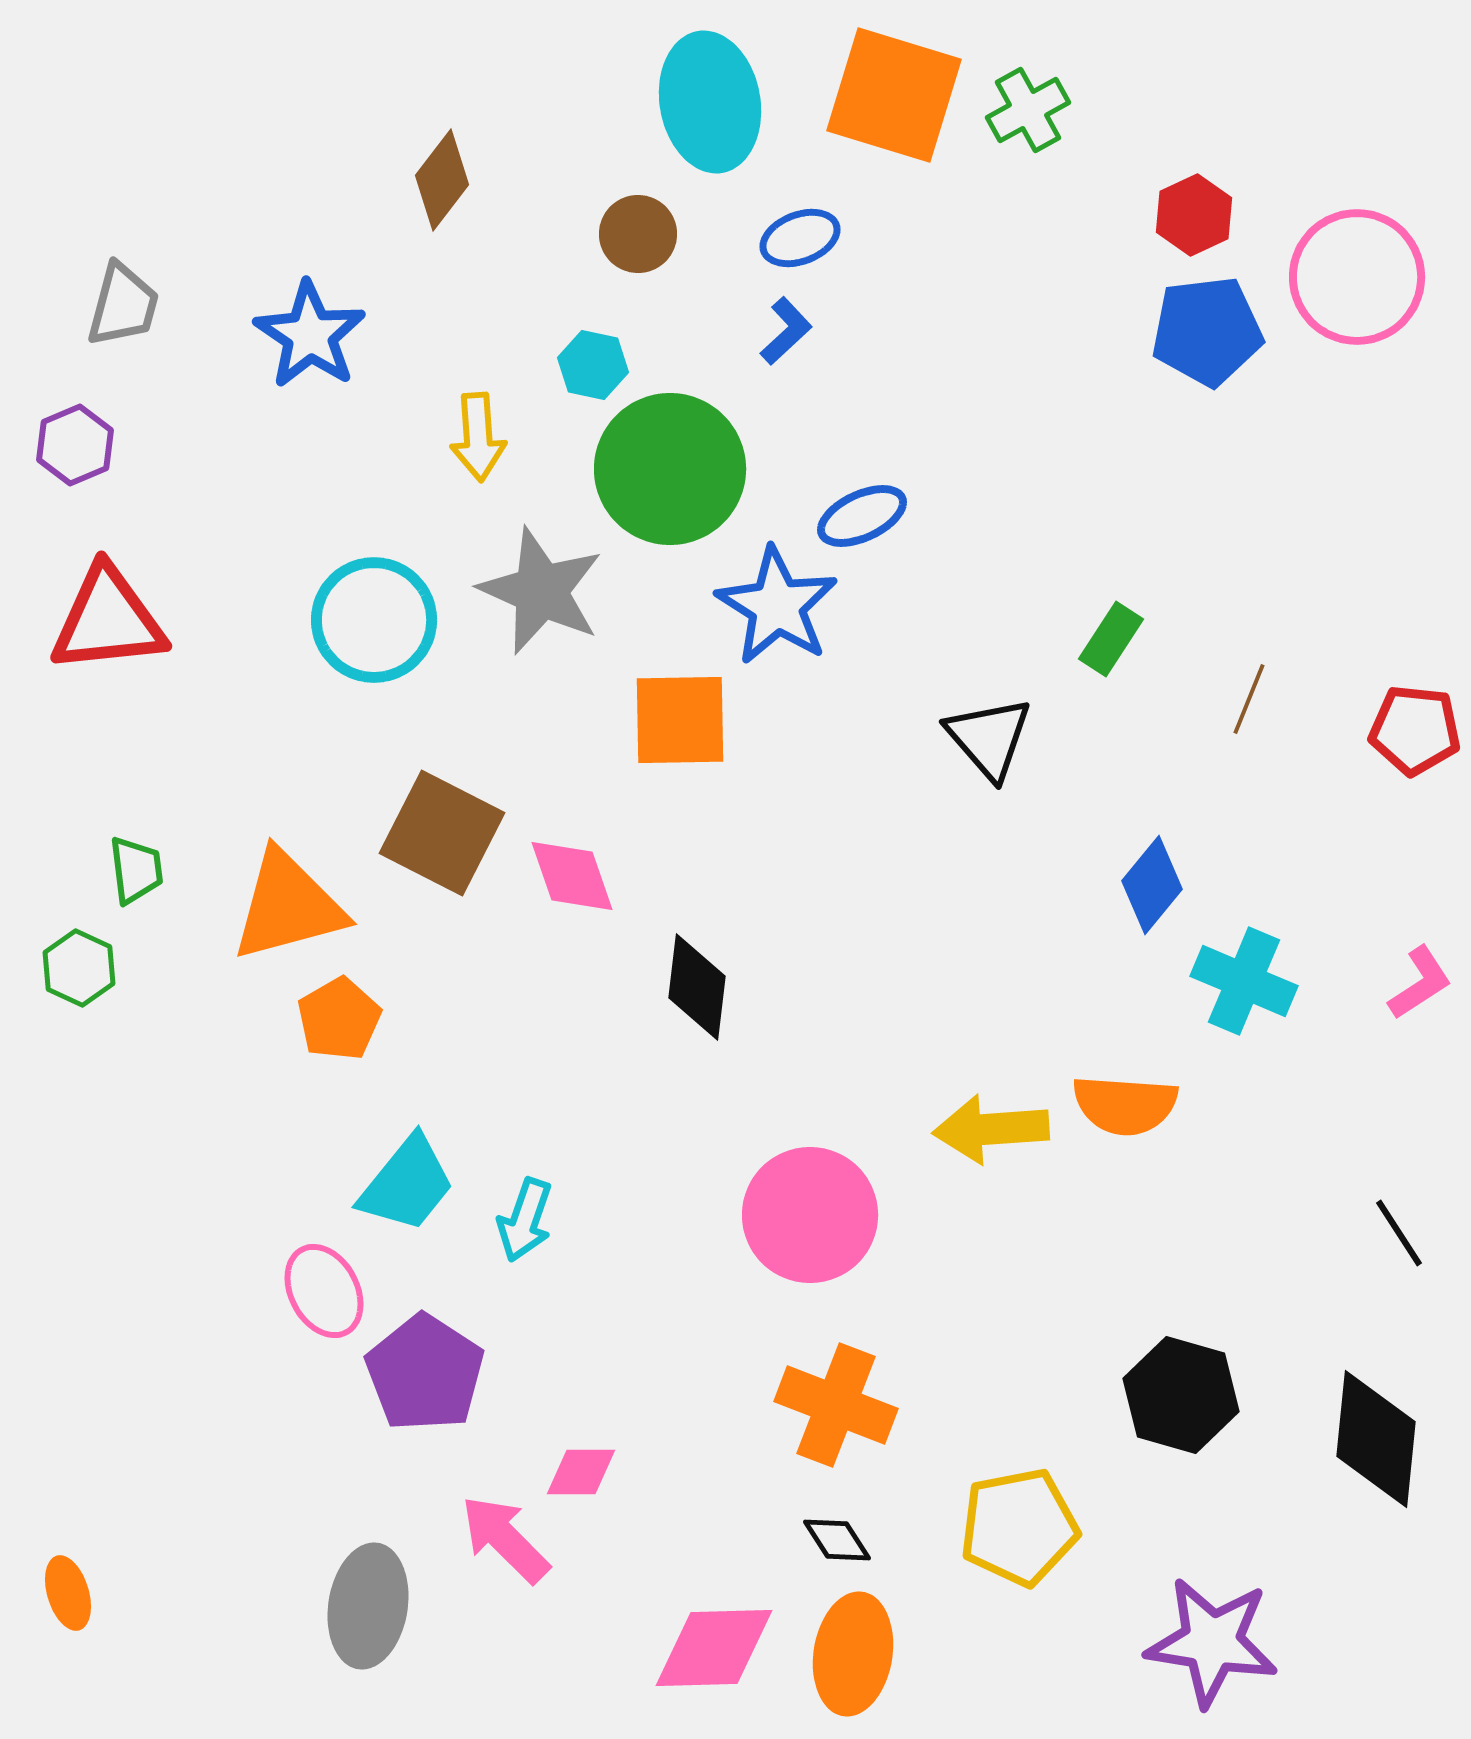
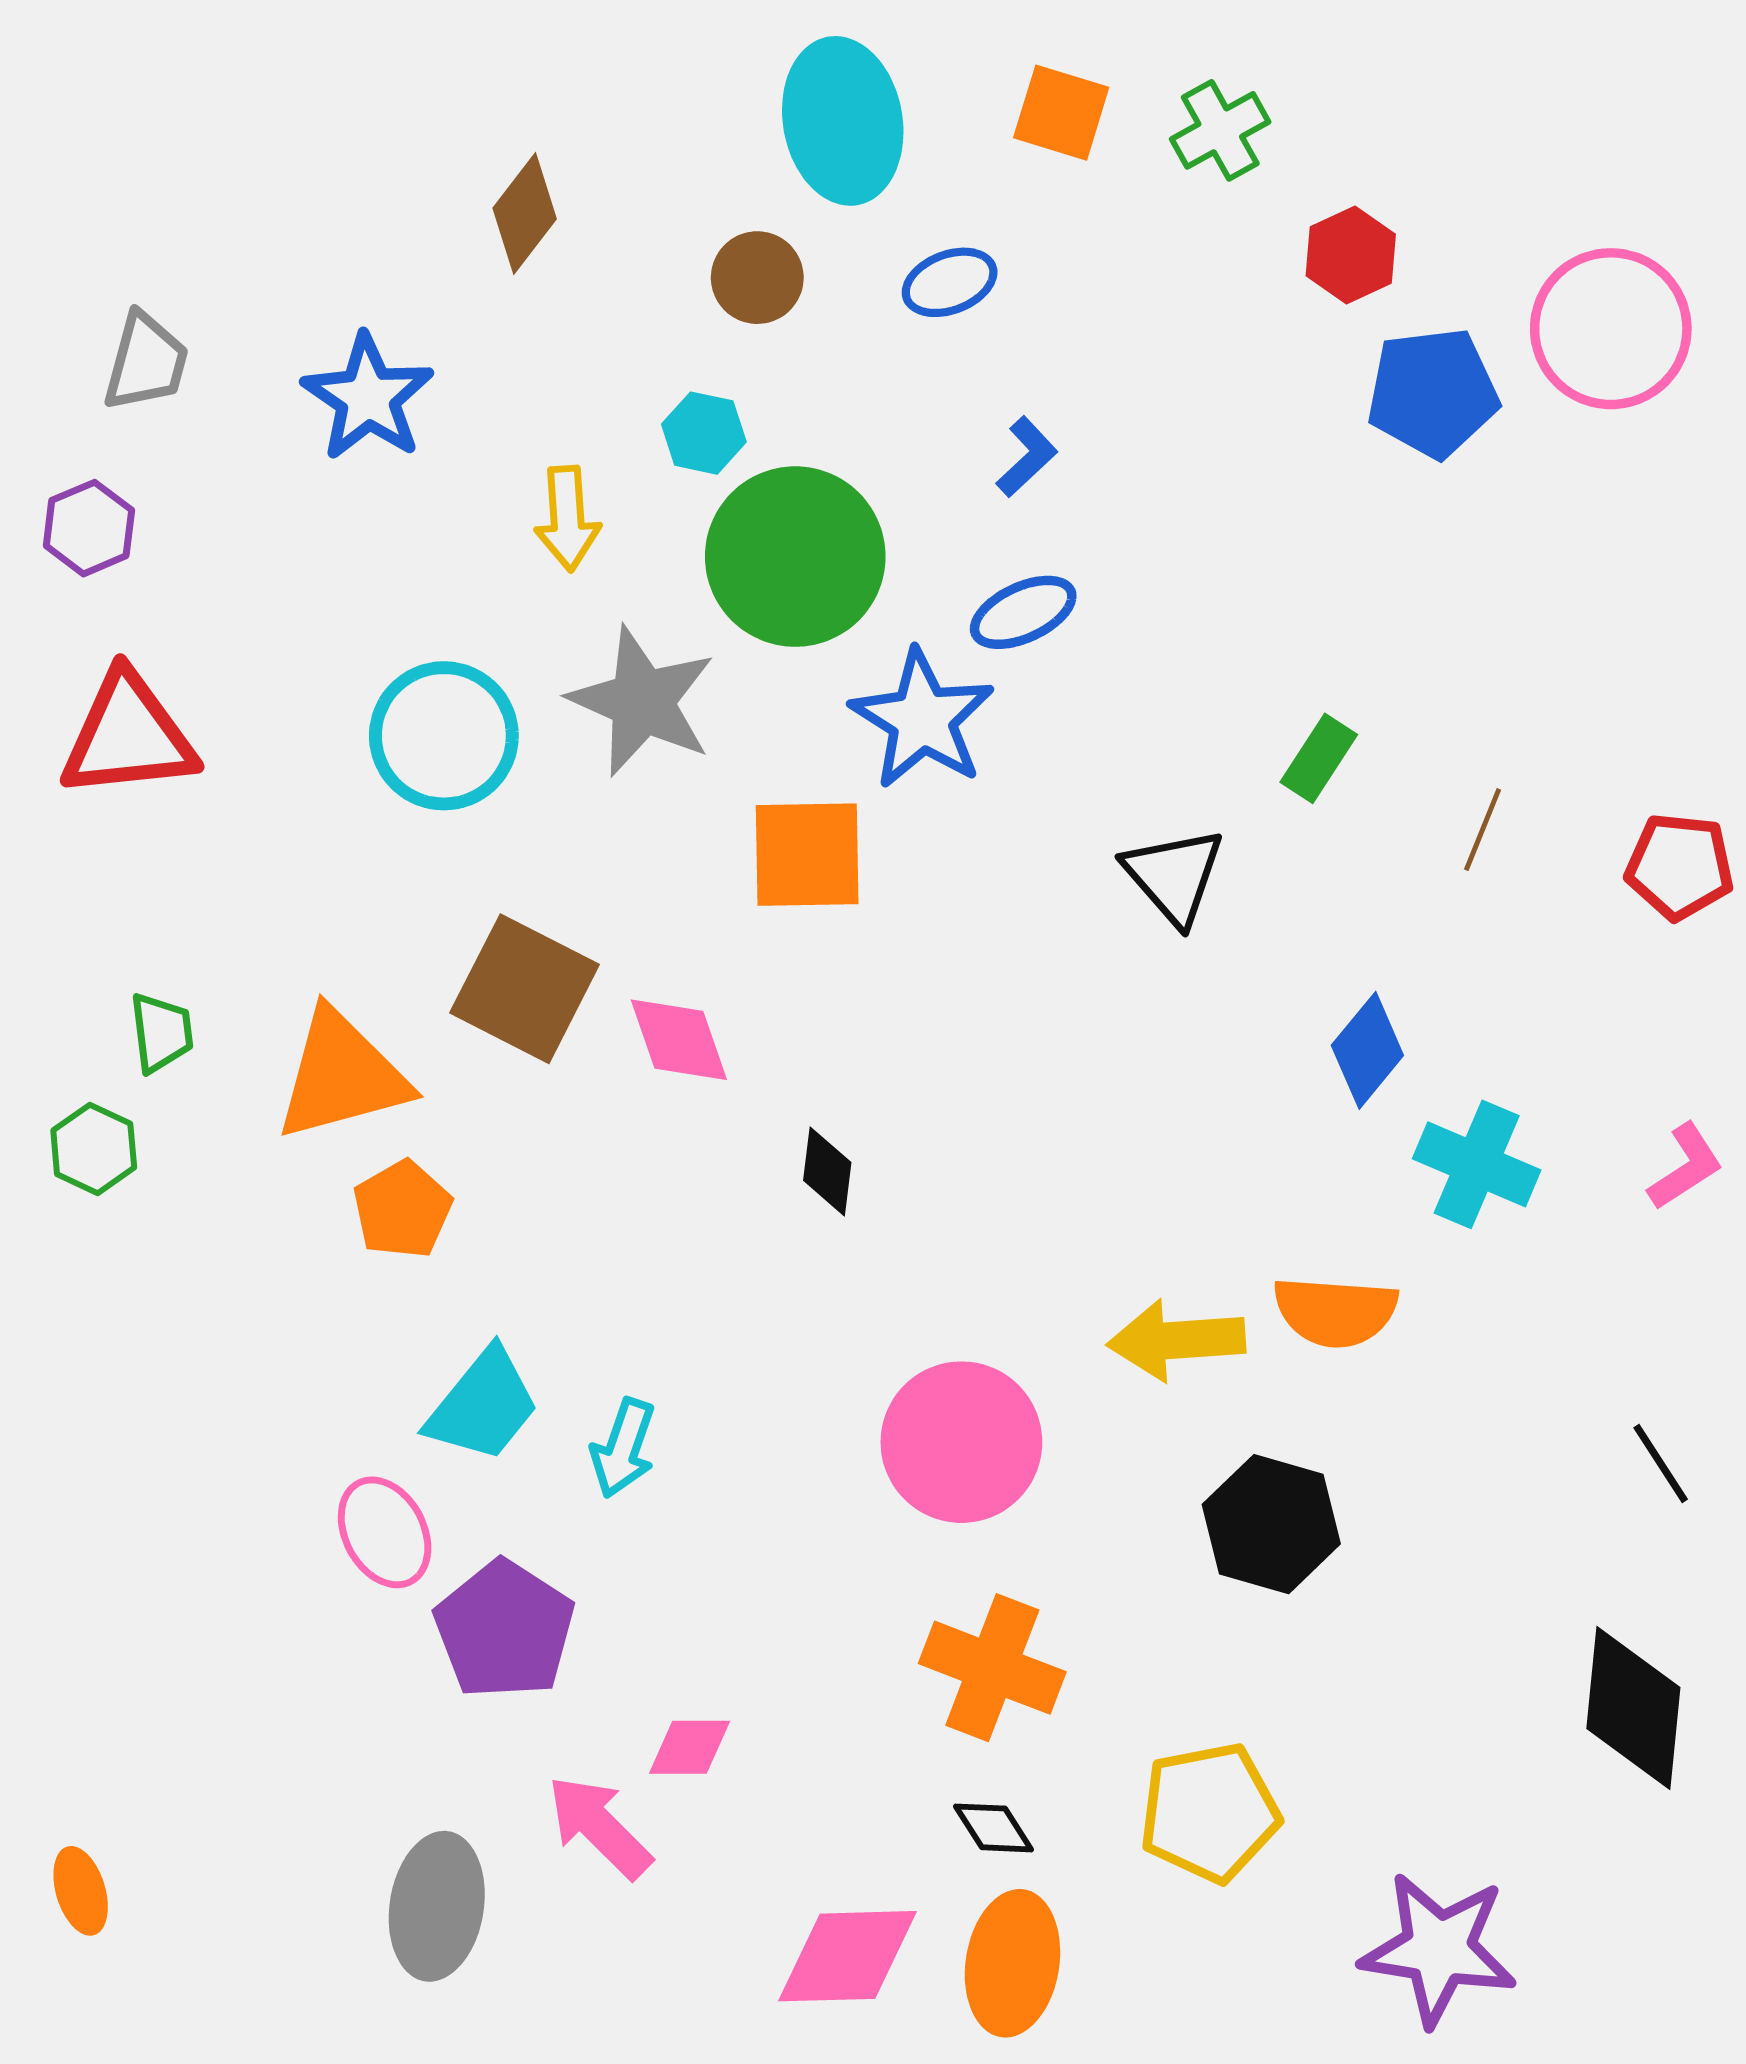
orange square: (894, 95) -> (1061, 113), size x0.6
red hexagon: (1194, 215) -> (1351, 255), moved
blue L-shape: (786, 331) -> (1027, 457), moved
black diamond: (697, 987) -> (827, 1171), size x0.7
black hexagon: (1181, 1395) -> (1271, 1524), moved

